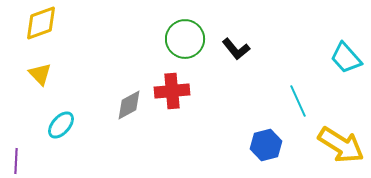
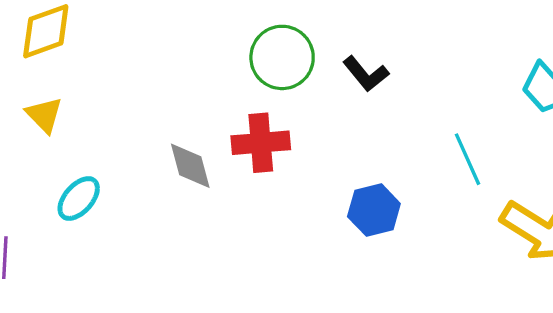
gray diamond: (129, 105) -> (190, 166), turned -76
blue hexagon: (266, 145) -> (374, 210), moved

